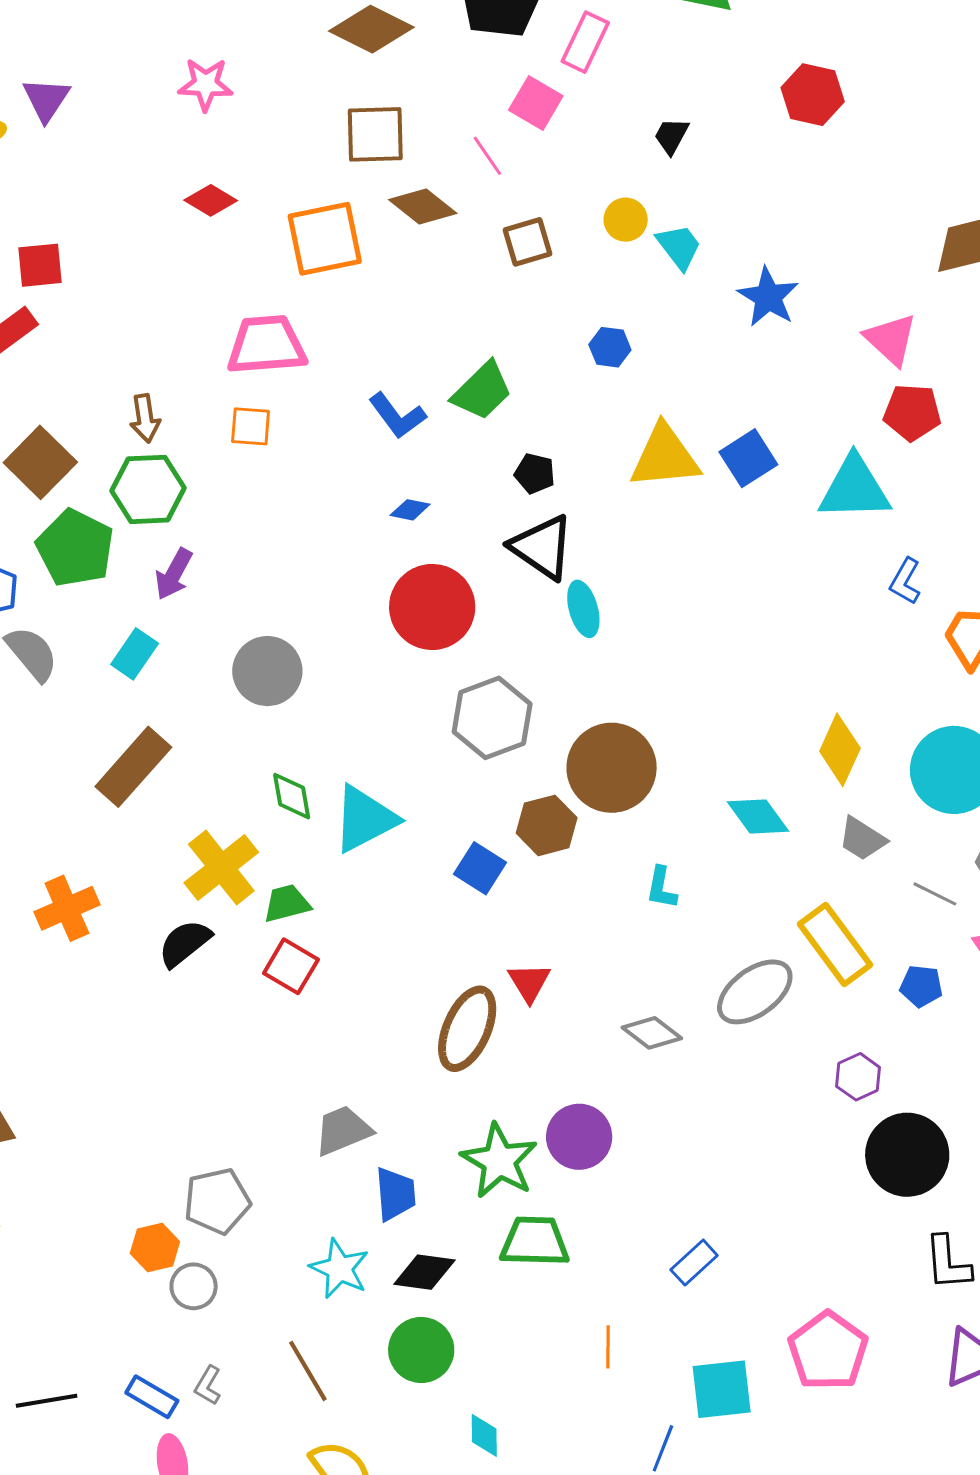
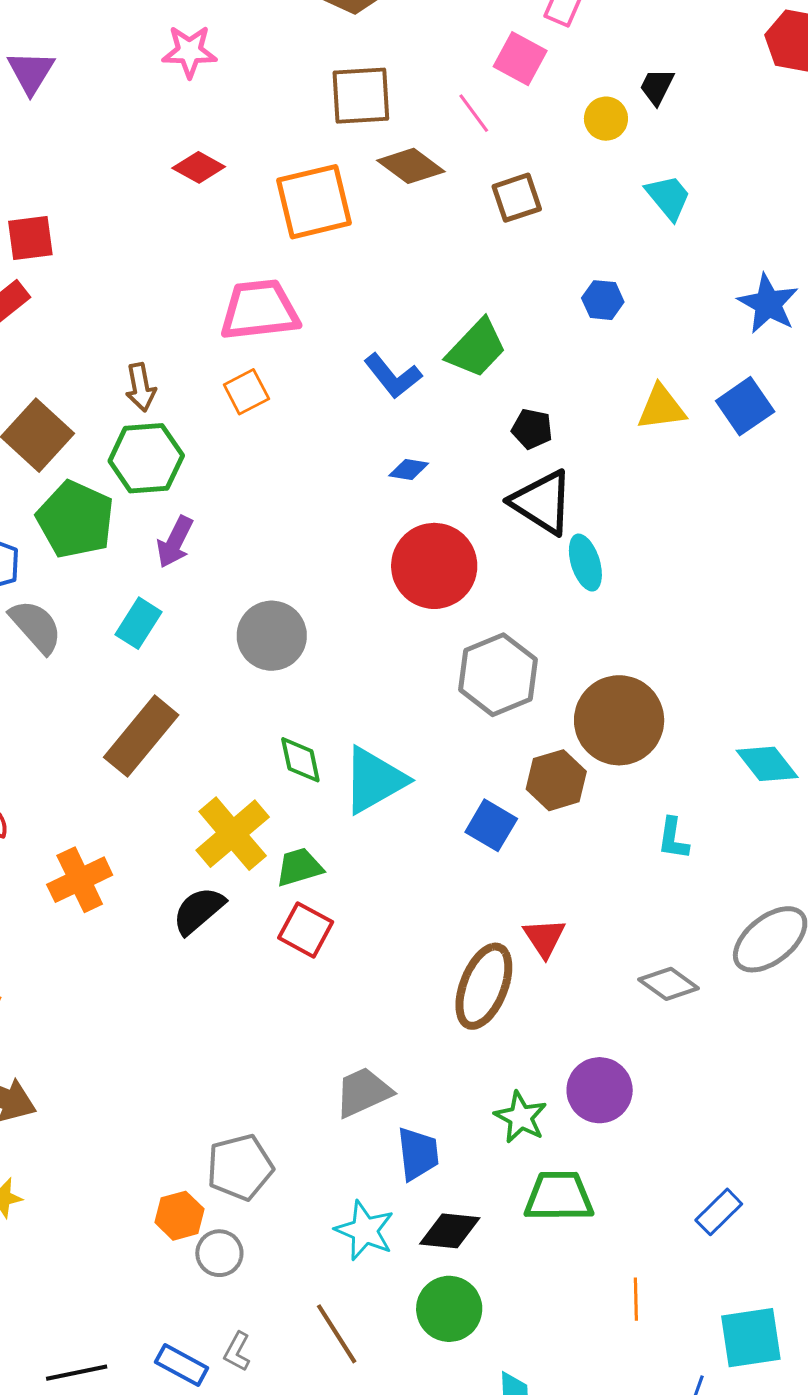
yellow circle: (626, 220) -> (606, 119), moved
blue star: (768, 297) -> (768, 304), moved
orange square: (251, 426) -> (246, 392), turned -30
yellow triangle: (665, 457) -> (661, 408), size x0.7
green star: (499, 1161) -> (521, 1117), size x0.7

